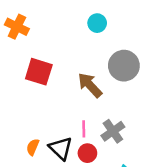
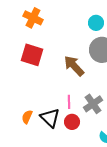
cyan circle: (97, 23) -> (96, 23), moved
orange cross: (17, 27) -> (33, 18), moved

